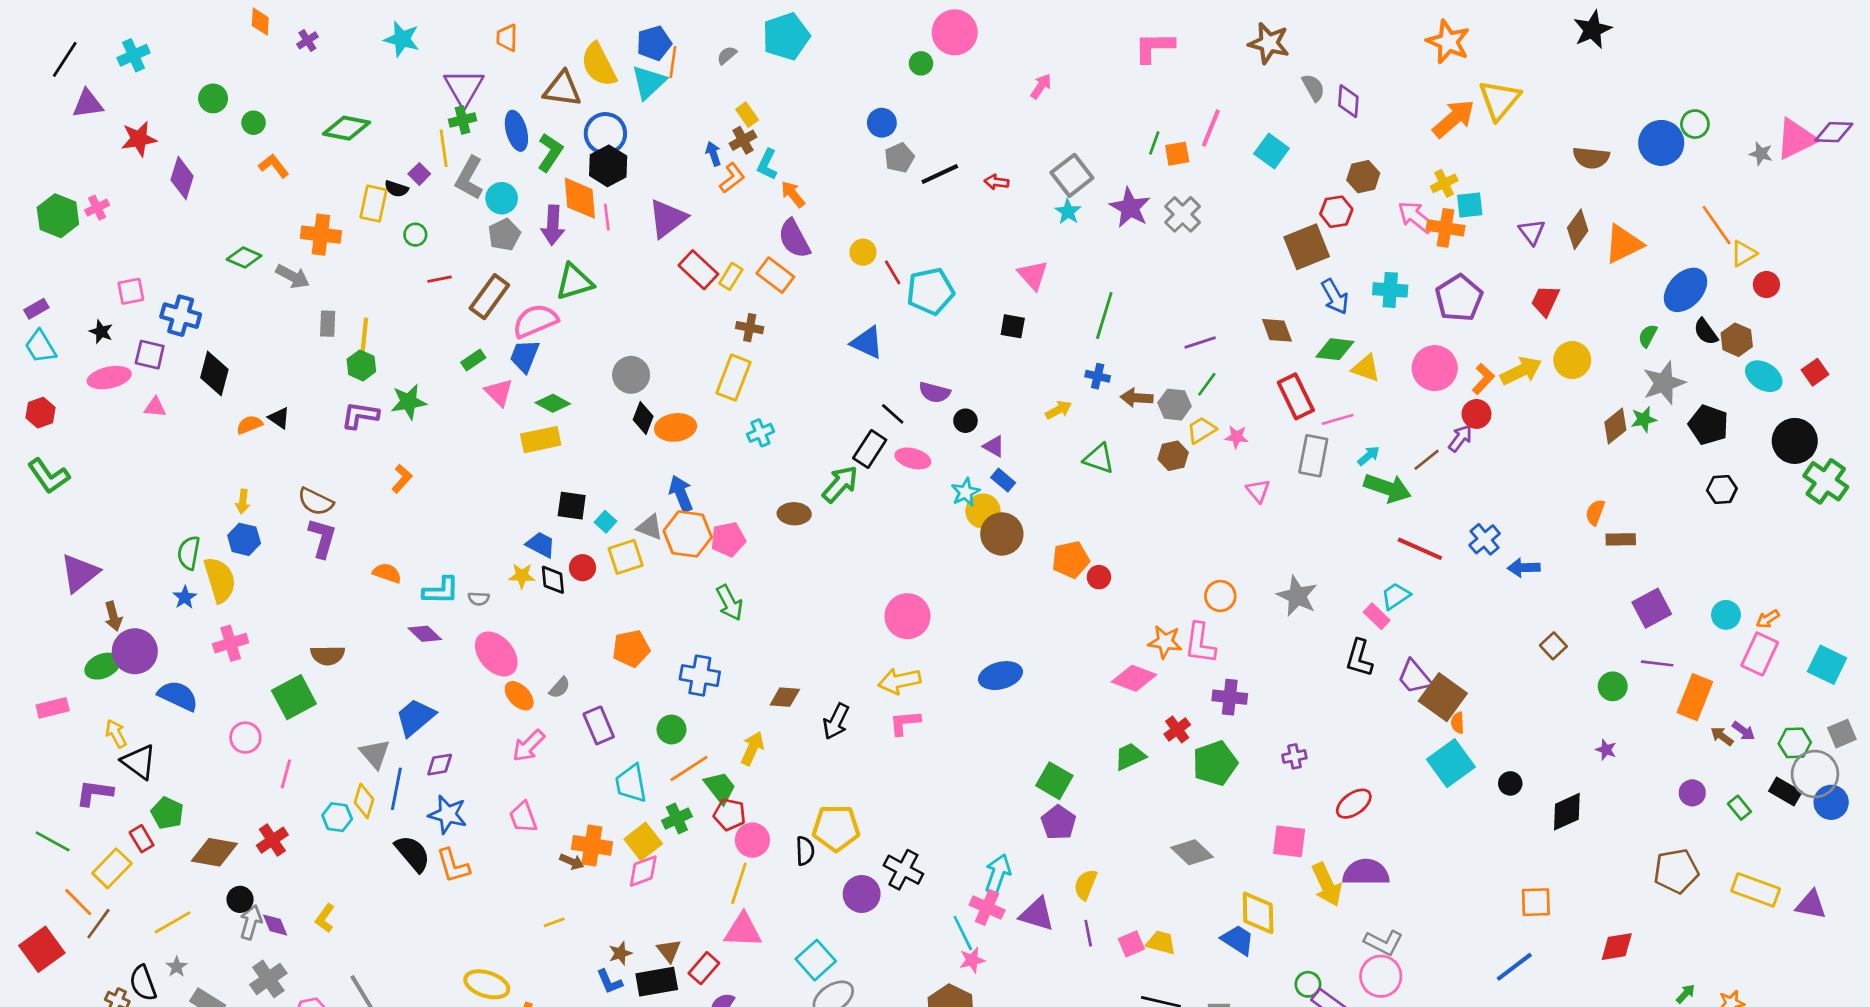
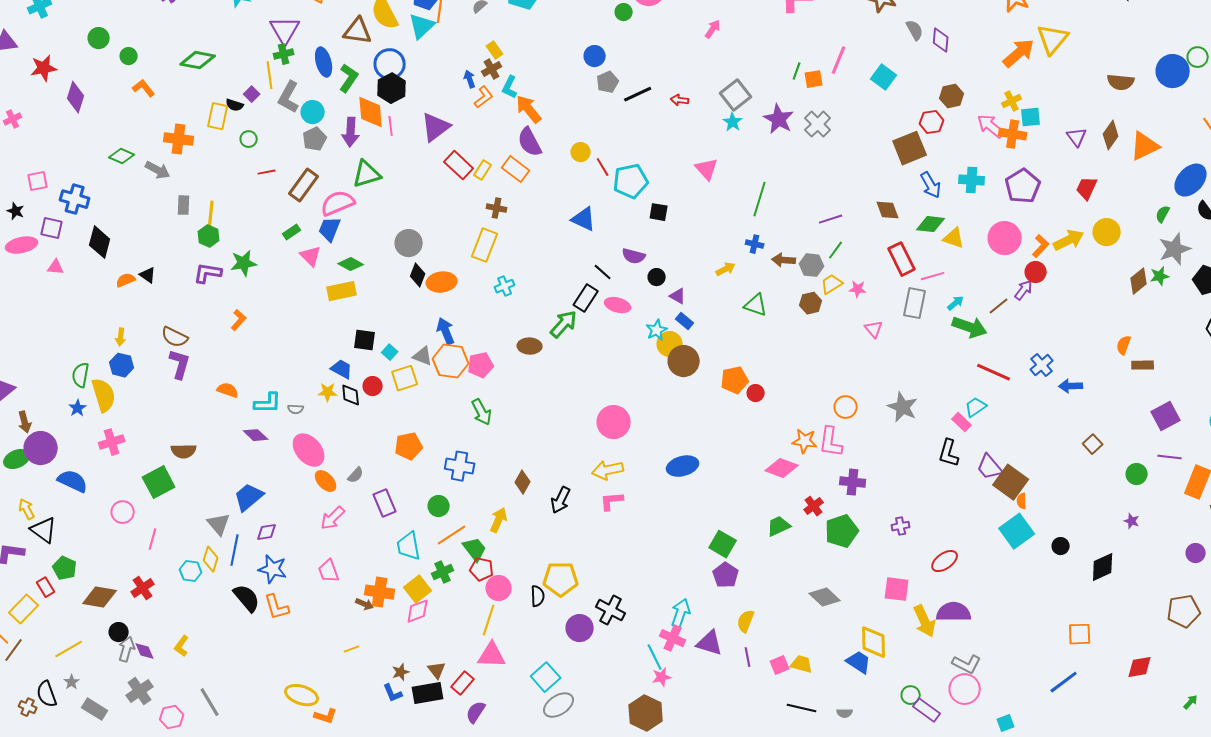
orange arrow: (793, 194) -> (529, 109), size x1.4
black square: (1013, 326) -> (659, 212), moved
brown diamond: (785, 697) -> (523, 482), turned -65

